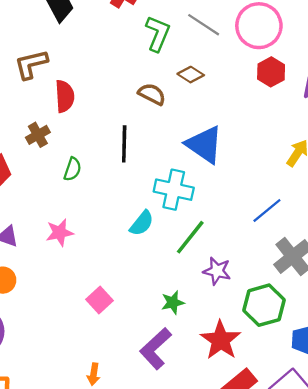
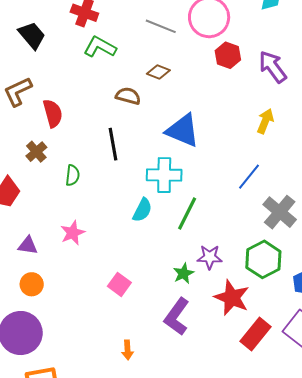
green L-shape: (158, 34) -> (100, 47), moved, turned -72
purple star: (217, 271) -> (210, 257), moved

